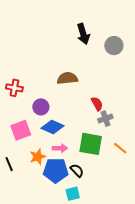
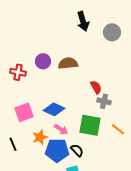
purple circle: (41, 107) -> (43, 61), moved
gray cross: (105, 119) -> (104, 101), turned 32
pink arrow: (60, 148) -> (61, 129), turned 32

